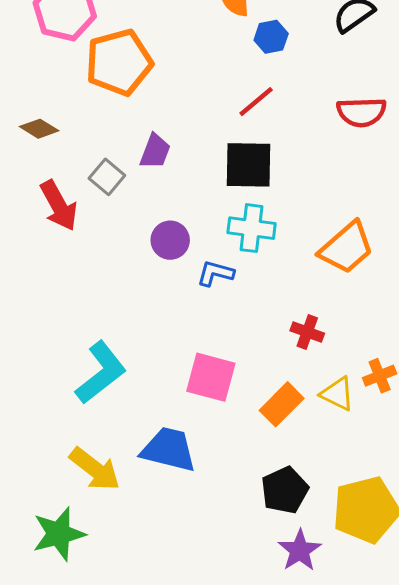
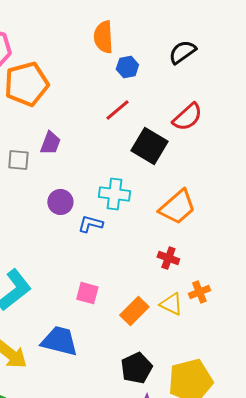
red semicircle: (361, 112) -> (187, 117), turned -40
black square: (249, 165) -> (149, 146), moved, turned 30
gray square: (107, 177) -> (18, 160), turned -35
red cross: (307, 332) -> (168, 258), moved
pink square: (211, 377) -> (87, 293), size x0.7

